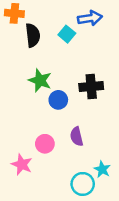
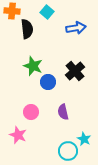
blue arrow: (90, 18) -> (76, 28), moved
cyan square: (67, 34) -> (47, 12), moved
black cross: (91, 86) -> (75, 71), turned -36
pink circle: (45, 144) -> (31, 112), moved

